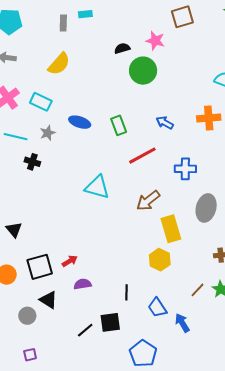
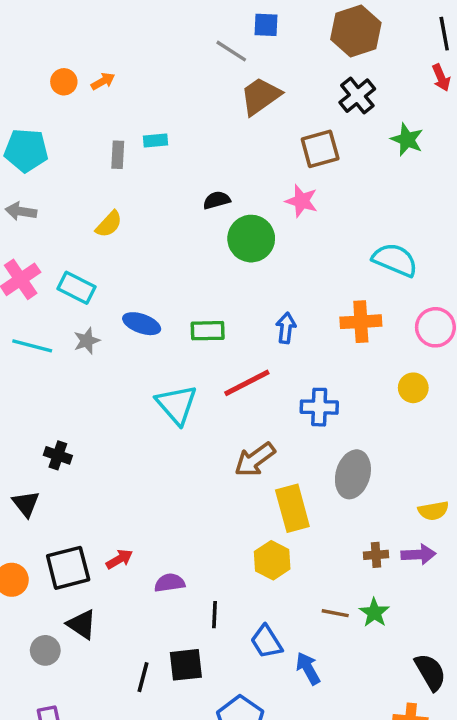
pink star: (155, 41) -> (302, 201), moved
yellow semicircle: (59, 64) -> (109, 224), size x0.7
blue arrow: (165, 123) -> (286, 328), turned 66
green rectangle: (119, 125) -> (208, 331), turned -72
black cross: (32, 162) -> (58, 455), moved
cyan triangle: (97, 187) -> (177, 405), moved, turned 32
purple semicircle: (83, 284) -> (170, 583), moved
brown line: (197, 290) -> (335, 613), turned 56
black line: (85, 330) -> (143, 677), turned -36

